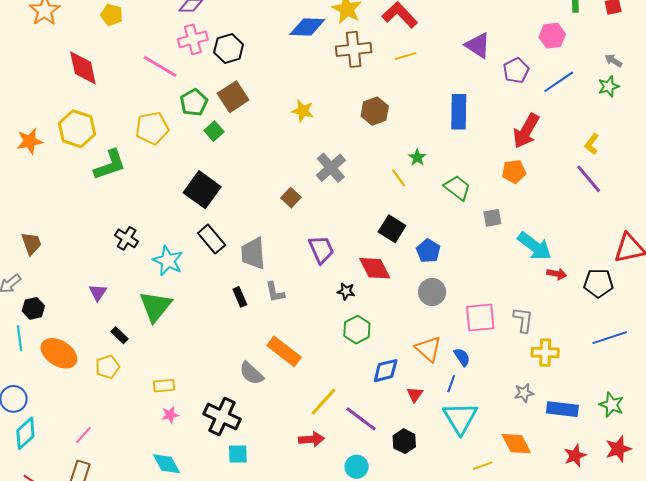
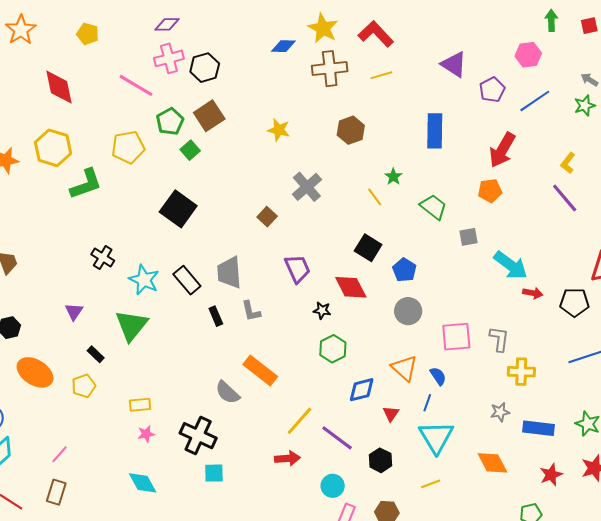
blue diamond: (307, 27) -> (283, 46), size x0.7
black rectangle: (212, 239) -> (187, 280), moved
yellow line: (483, 466) -> (431, 484), moved

